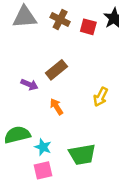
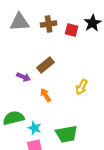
brown cross: (60, 19) -> (49, 24), turned -35

